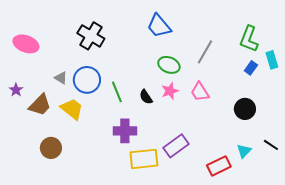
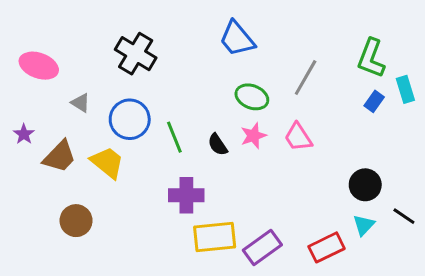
gray triangle: (61, 78) -> (80, 103), moved
black circle: (245, 109) -> (365, 185), moved
purple rectangle: (176, 146) -> (262, 247), moved

